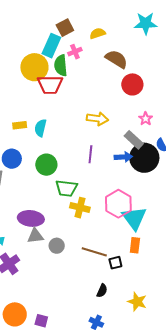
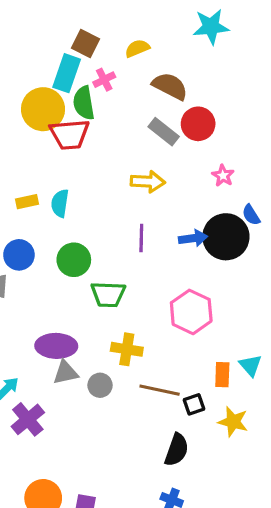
brown square: (65, 28) -> (86, 43), turned -30
gray rectangle: (134, 140) -> (164, 132), moved
yellow cross: (80, 208) -> (127, 349), moved
cyan triangle: (134, 218) -> (251, 365), moved, size x0.6
black semicircle: (102, 291) -> (177, 450), size x1.5
yellow star: (137, 302) -> (233, 422), moved

